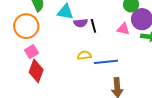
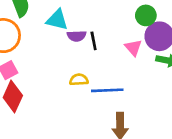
pink triangle: (123, 29) -> (133, 48), turned 32

